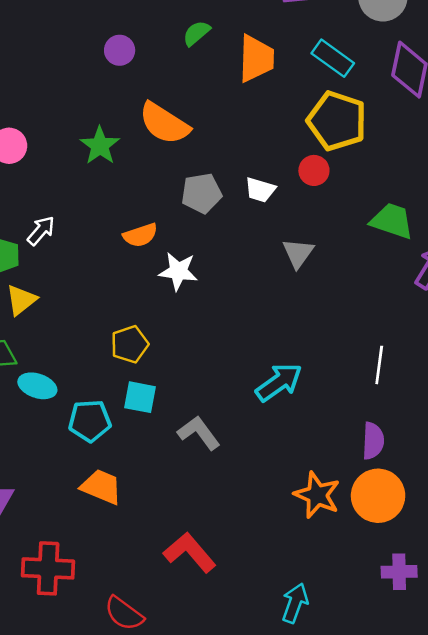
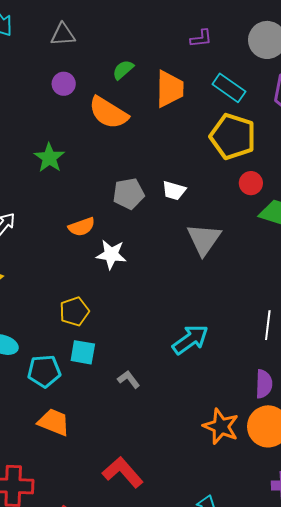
orange semicircle: (164, 123) -> (108, 113), moved
red circle: (314, 170) -> (251, 183), moved
gray triangle: (298, 253) -> (204, 239), size x1.4
gray L-shape: (199, 433) -> (129, 379), size x0.7

